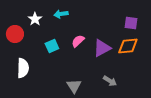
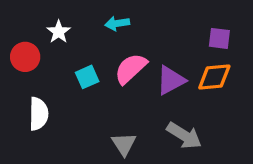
cyan arrow: (61, 14) -> (117, 23), moved
pink semicircle: (78, 41) -> (131, 69), size x1.5
gray arrow: (110, 81) -> (184, 136), size x1.5

